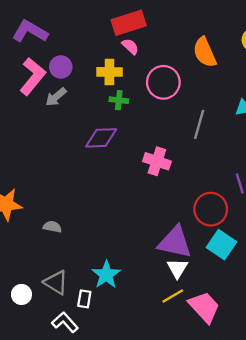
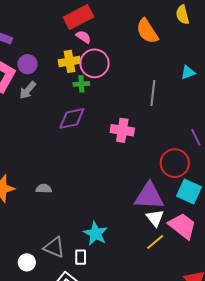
pink circle: (163, 82) -> (95, 63), moved
gray semicircle: (52, 227) -> (44, 189), moved
pink trapezoid: (204, 307) -> (182, 226), moved

